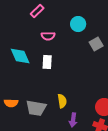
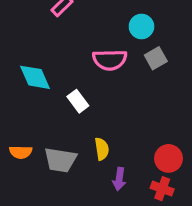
cyan circle: (78, 24) -> (141, 26), moved
pink semicircle: (48, 36) -> (110, 60), moved, size x1.5
white rectangle: (47, 62) -> (78, 101), moved, turned -40

